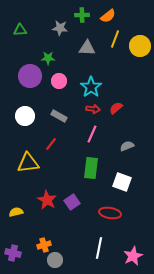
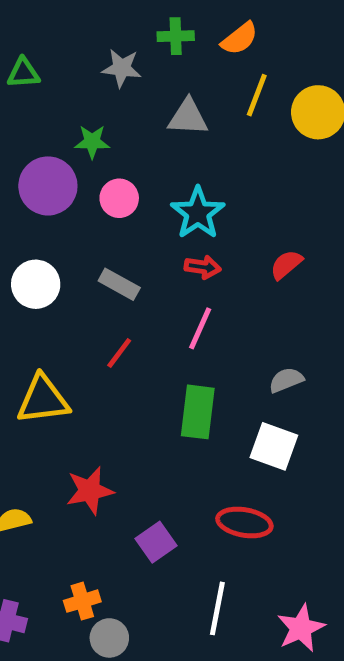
red semicircle: (116, 108) -> (286, 265), moved
red line: (51, 144) -> (119, 353), moved
gray semicircle: (127, 146) -> (286, 380), moved
red star: (47, 200) -> (90, 491), turned 30
purple square: (72, 202) -> (156, 542), moved

